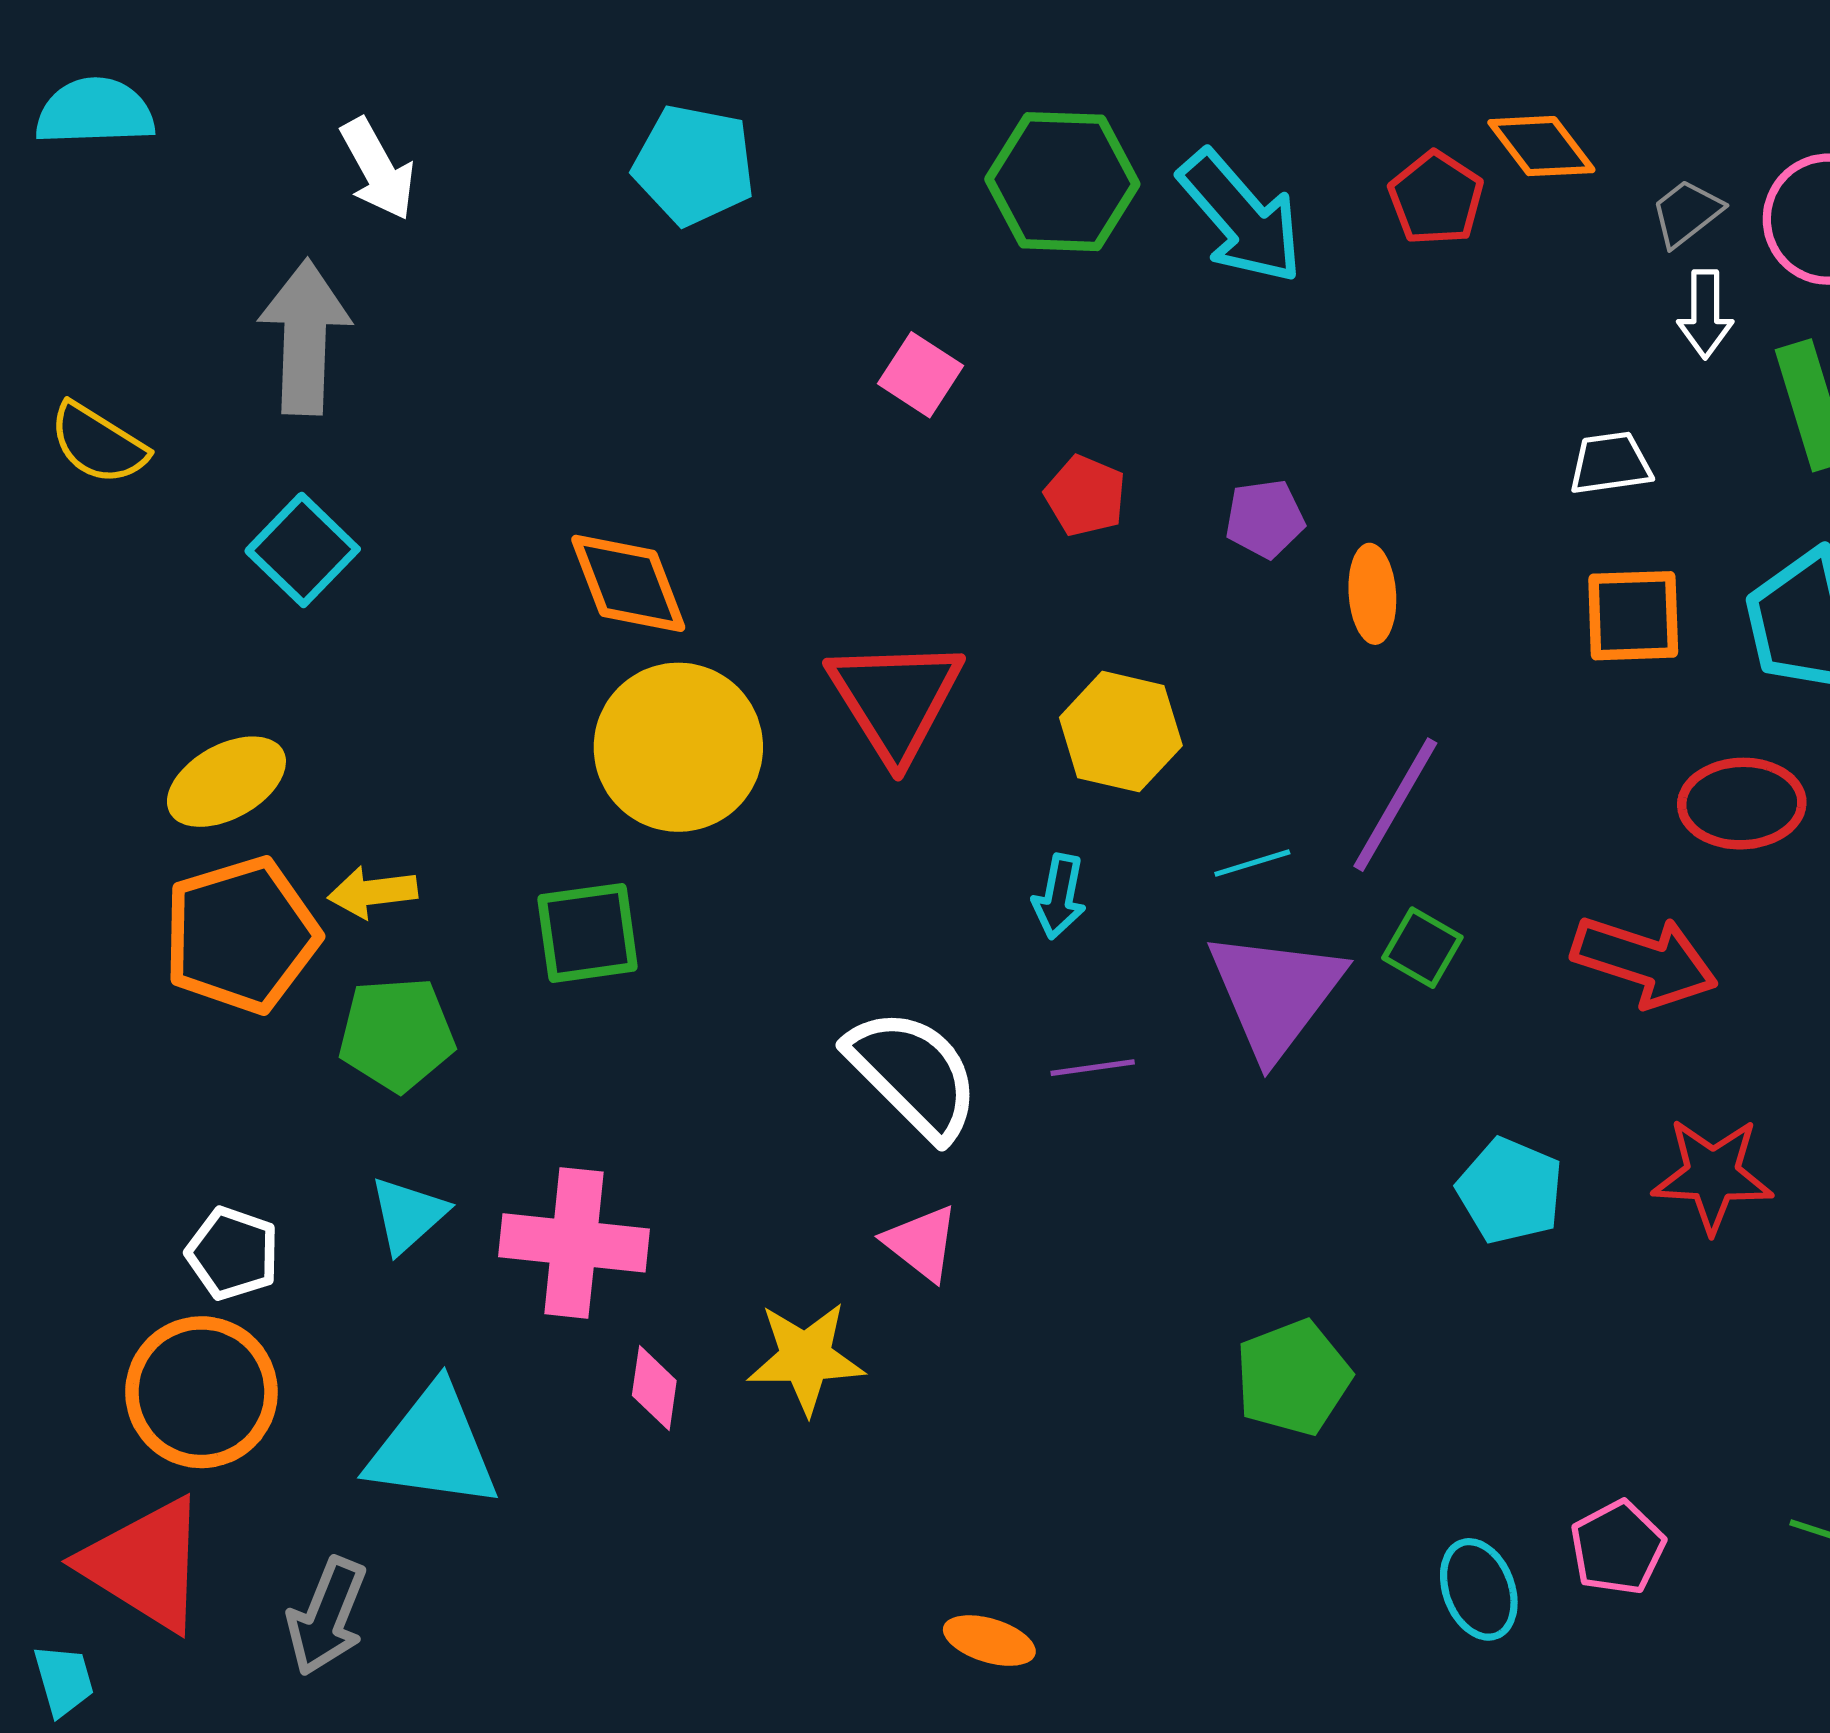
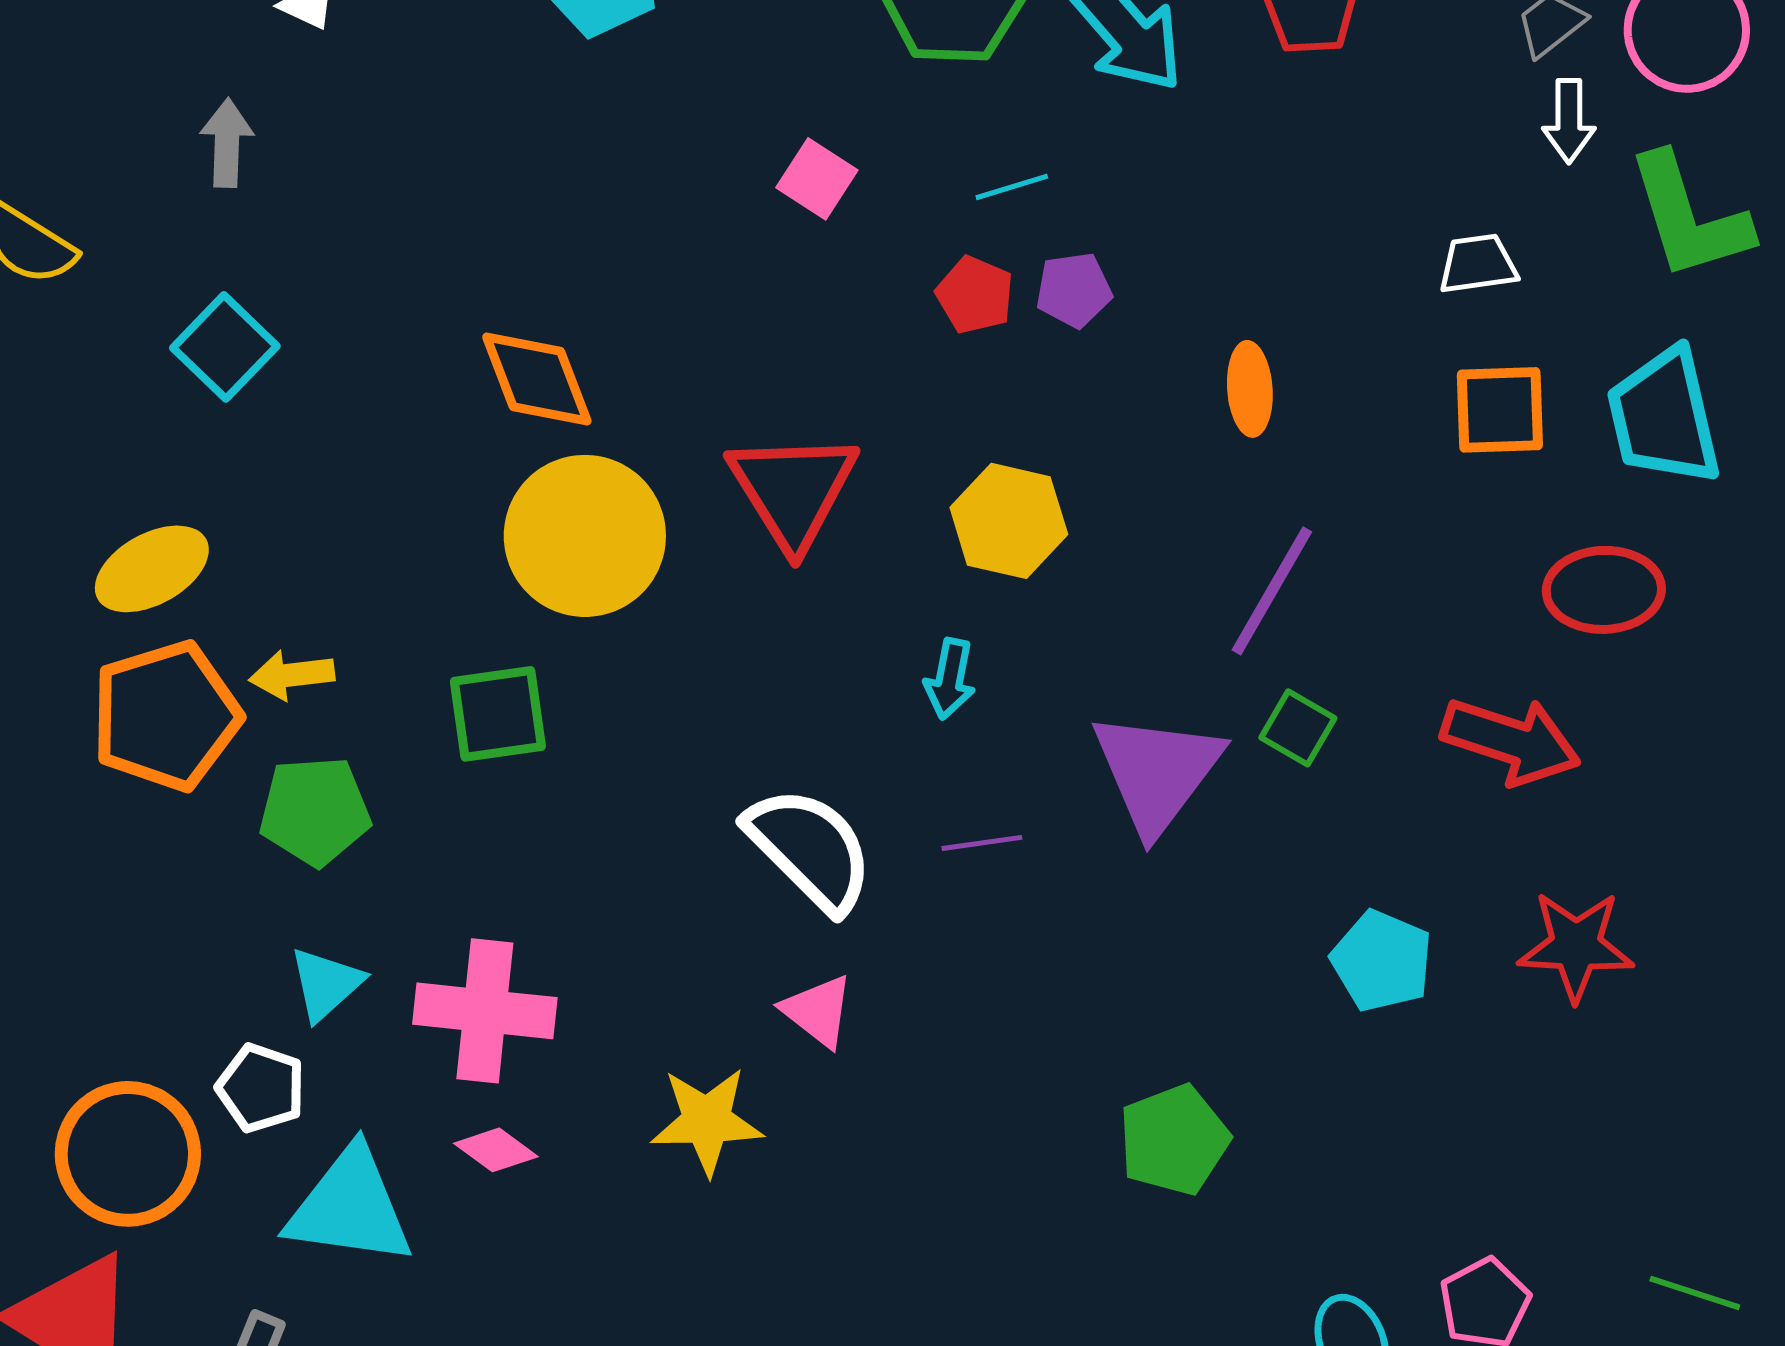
gray arrow: (305, 337) -> (227, 143), size x0.6
purple pentagon: (1265, 519) -> (1074, 290), moved
cyan line: (1252, 863) -> (1012, 187), moved
white pentagon: (233, 1253) -> (261, 1088), moved
pink diamond: (654, 1388) -> (496, 1150), moved, turned -62

